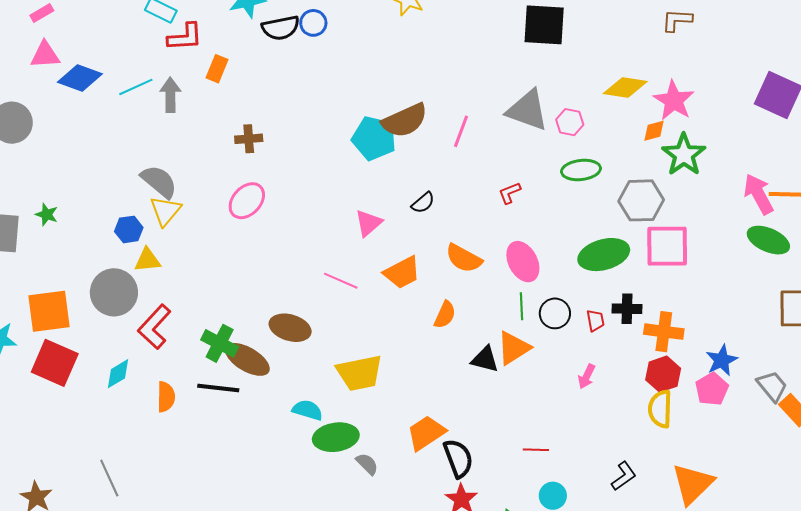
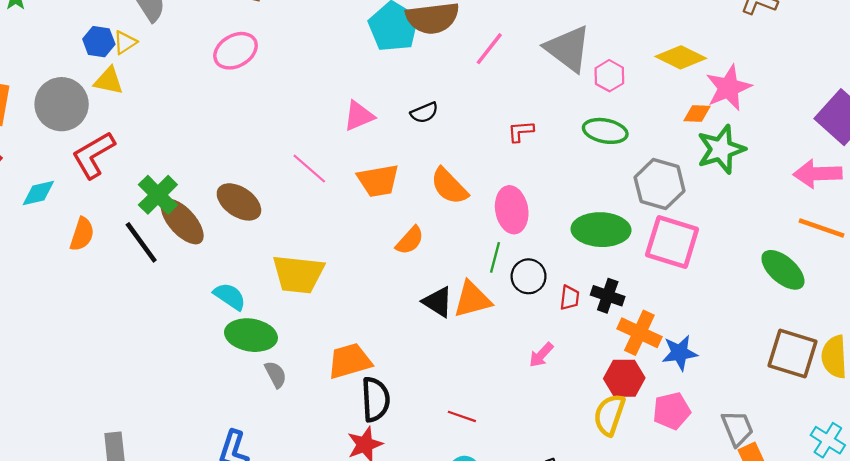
pink arrow: (758, 194) -> (818, 174), moved, turned -81
yellow triangle: (165, 211) -> (125, 42), moved, size x0.7
blue star: (722, 360) -> (680, 353), moved
black line: (218, 388) -> (141, 242), turned 30

